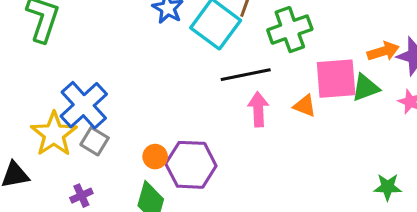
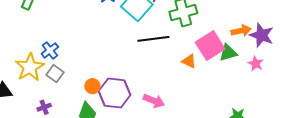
pink square: (336, 79) -> (210, 46), turned -32
blue cross: (84, 105) -> (50, 50), size x0.6
pink arrow: (258, 109) -> (154, 101), moved, turned 110

